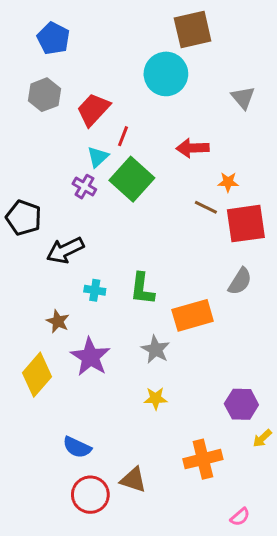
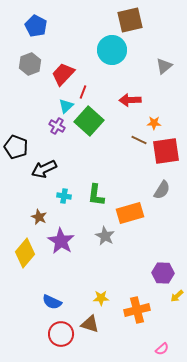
gray triangle: (243, 98) -> (164, 66), turned 30
yellow star: (156, 398) -> (101, 298), moved

